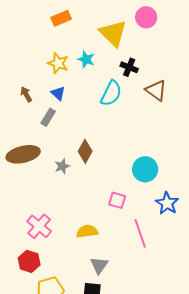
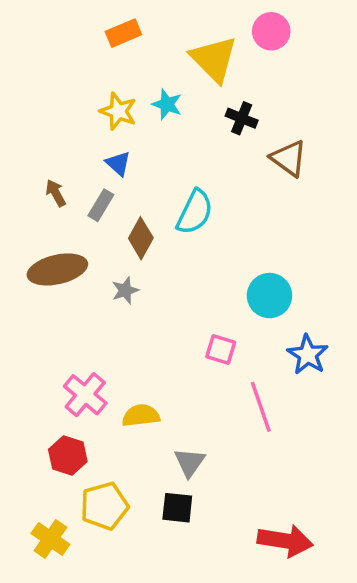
cyan semicircle: (111, 93) -> (195, 212), moved
brown arrow: (26, 94) -> (56, 193), moved
brown diamond: (85, 151) -> (141, 238), moved
yellow semicircle: (87, 231) -> (141, 416), moved

